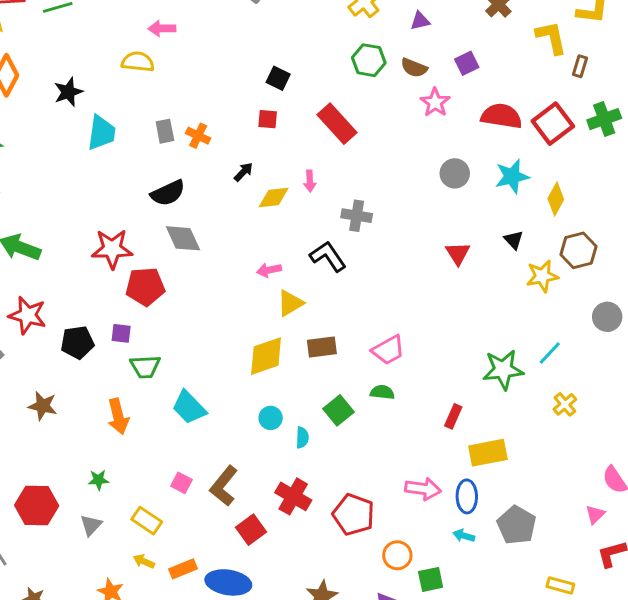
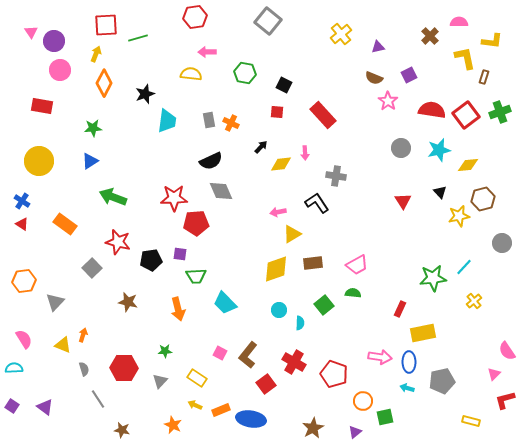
green hexagon: (369, 60) -> (245, 73), moved
yellow diamond: (556, 199) -> (468, 165), turned 55
gray pentagon: (517, 525) -> (442, 381), turned 30

